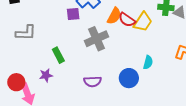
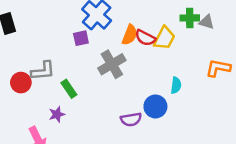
gray L-shape: (26, 33) -> (43, 71), moved
red circle: (16, 82) -> (21, 83), moved
purple semicircle: (93, 82) -> (131, 119), moved

